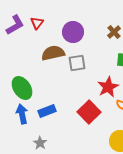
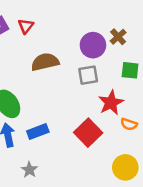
purple circle: (73, 32) -> (93, 45), moved
gray square: (77, 63) -> (88, 75), moved

